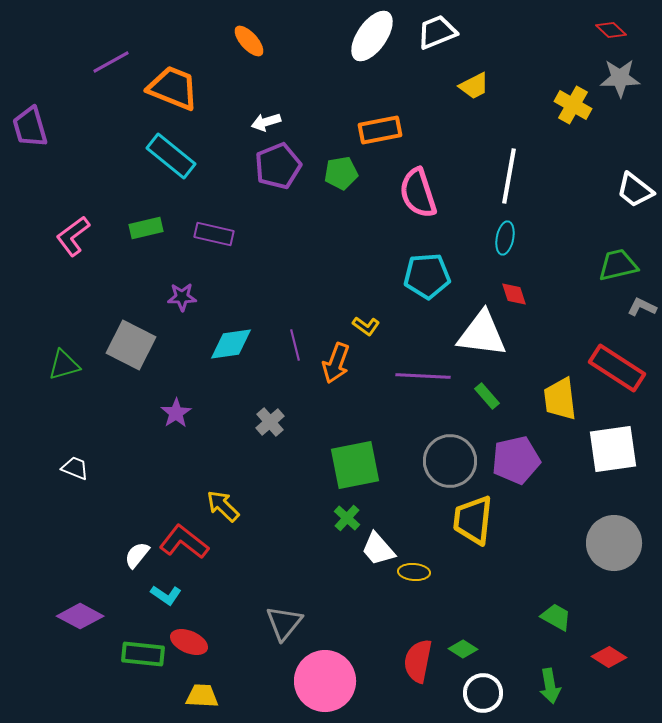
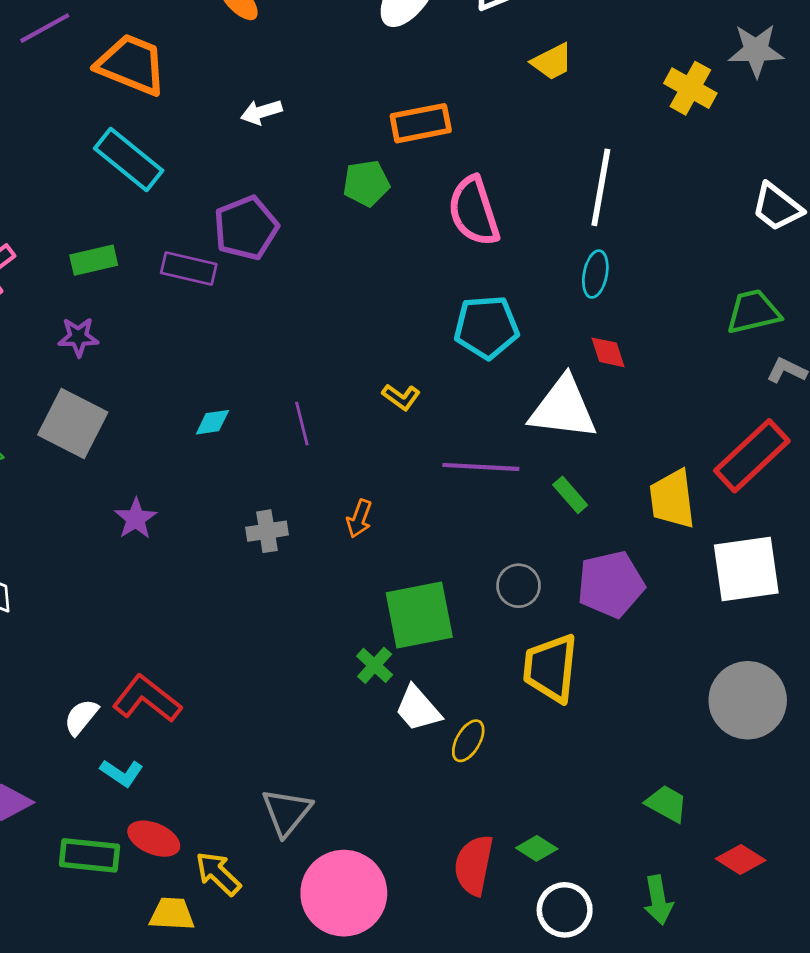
purple pentagon: (278, 166) -> (246, 228), moved
purple star: (182, 297) -> (78, 337), moved
cyan diamond: (231, 344) -> (212, 422), size x0.6
orange arrow: (336, 363) -> (359, 519), moved, size x0.7
red rectangle: (617, 368) -> (752, 456), turned -76
gray cross: (270, 422) -> (267, 531), turned 32
gray circle: (450, 461) -> (518, 586), size x0.6
green square: (355, 465) -> (419, 615), moved
yellow arrow: (223, 506) -> (218, 874), moved
yellow ellipse: (414, 572) -> (468, 741), turned -64

